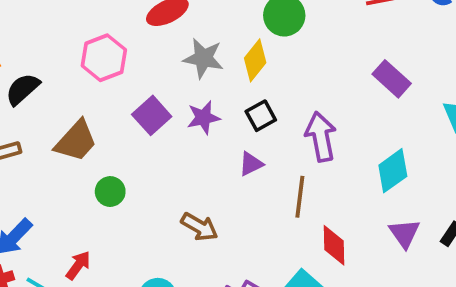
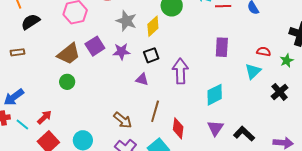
purple rectangle: (392, 79) -> (222, 47), turned 42
brown trapezoid: (76, 141) -> (69, 54), moved
purple triangle: (251, 164) -> (142, 79), turned 32
brown line: (300, 197) -> (155, 111), moved
brown arrow: (199, 227) -> (123, 120), moved

